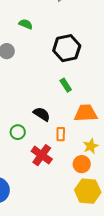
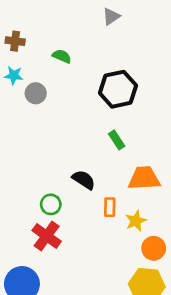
yellow star: (91, 146) -> (136, 221), moved
red cross: (42, 155) -> (47, 236), moved
orange circle: (82, 164) -> (154, 248), moved

